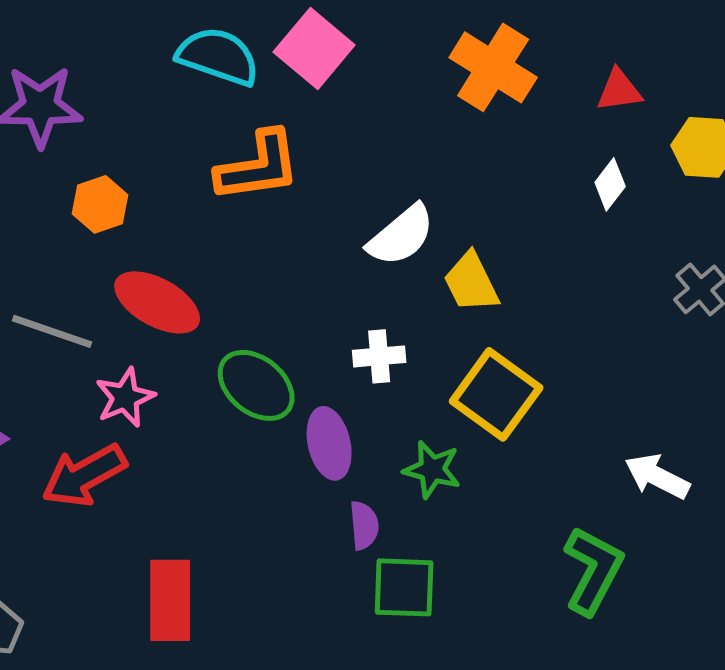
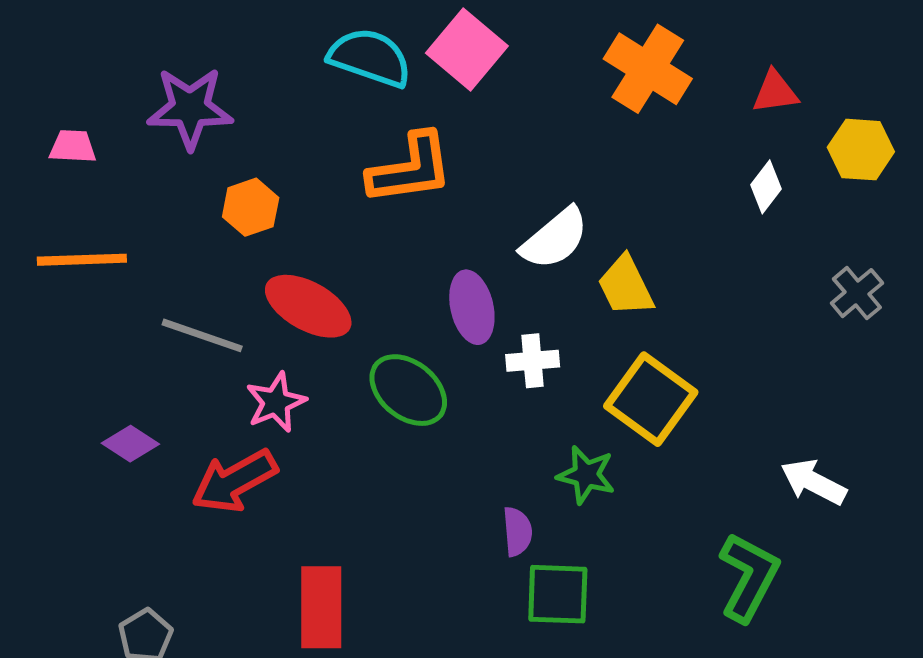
purple ellipse: (329, 443) -> (472, 307), moved

